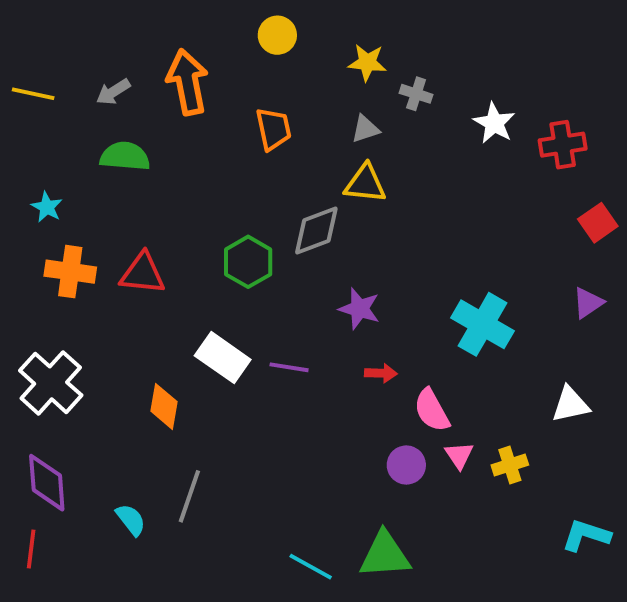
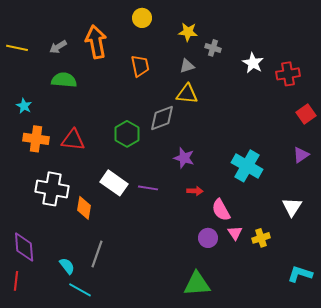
white cross: (51, 383) -> (52, 189), moved, turned -32
white triangle: (570, 404) -> (292, 207), turned -45
cyan line: (311, 567) -> (80, 290), moved

